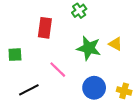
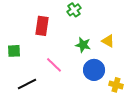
green star: (89, 48) -> (83, 45), size x0.7
blue circle: (94, 88) -> (94, 70), moved

